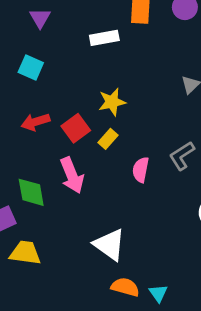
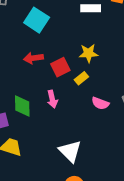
cyan square: (31, 67) -> (37, 20), size x1.4
pink semicircle: (141, 170) -> (100, 103), turned -90
pink arrow: (72, 175) -> (52, 99), size x0.7

